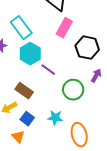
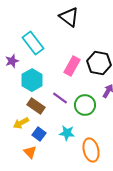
pink rectangle: (64, 28) -> (72, 66), moved
cyan hexagon: (30, 54) -> (32, 80), moved
purple line: (48, 70) -> (60, 98), moved

